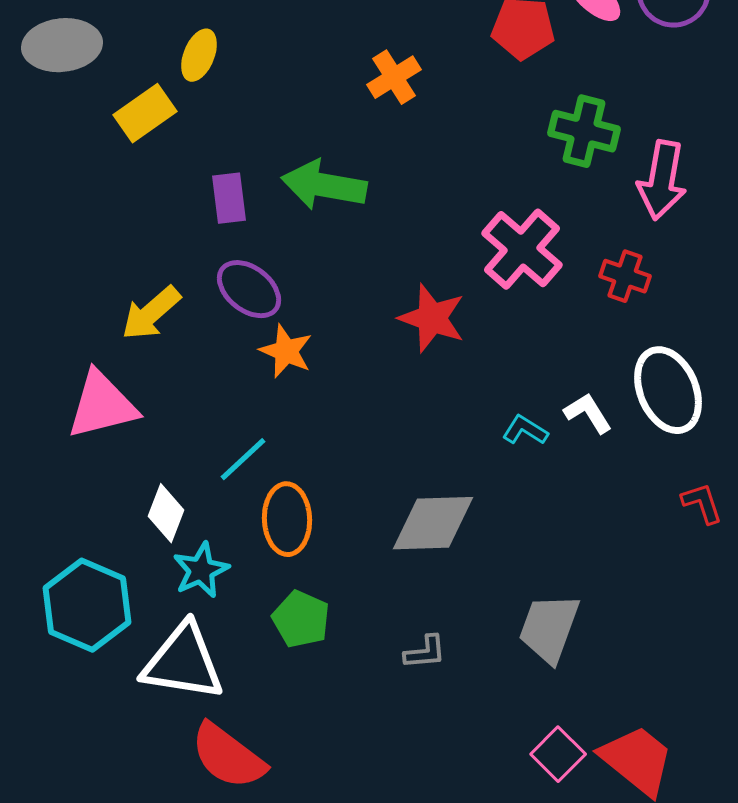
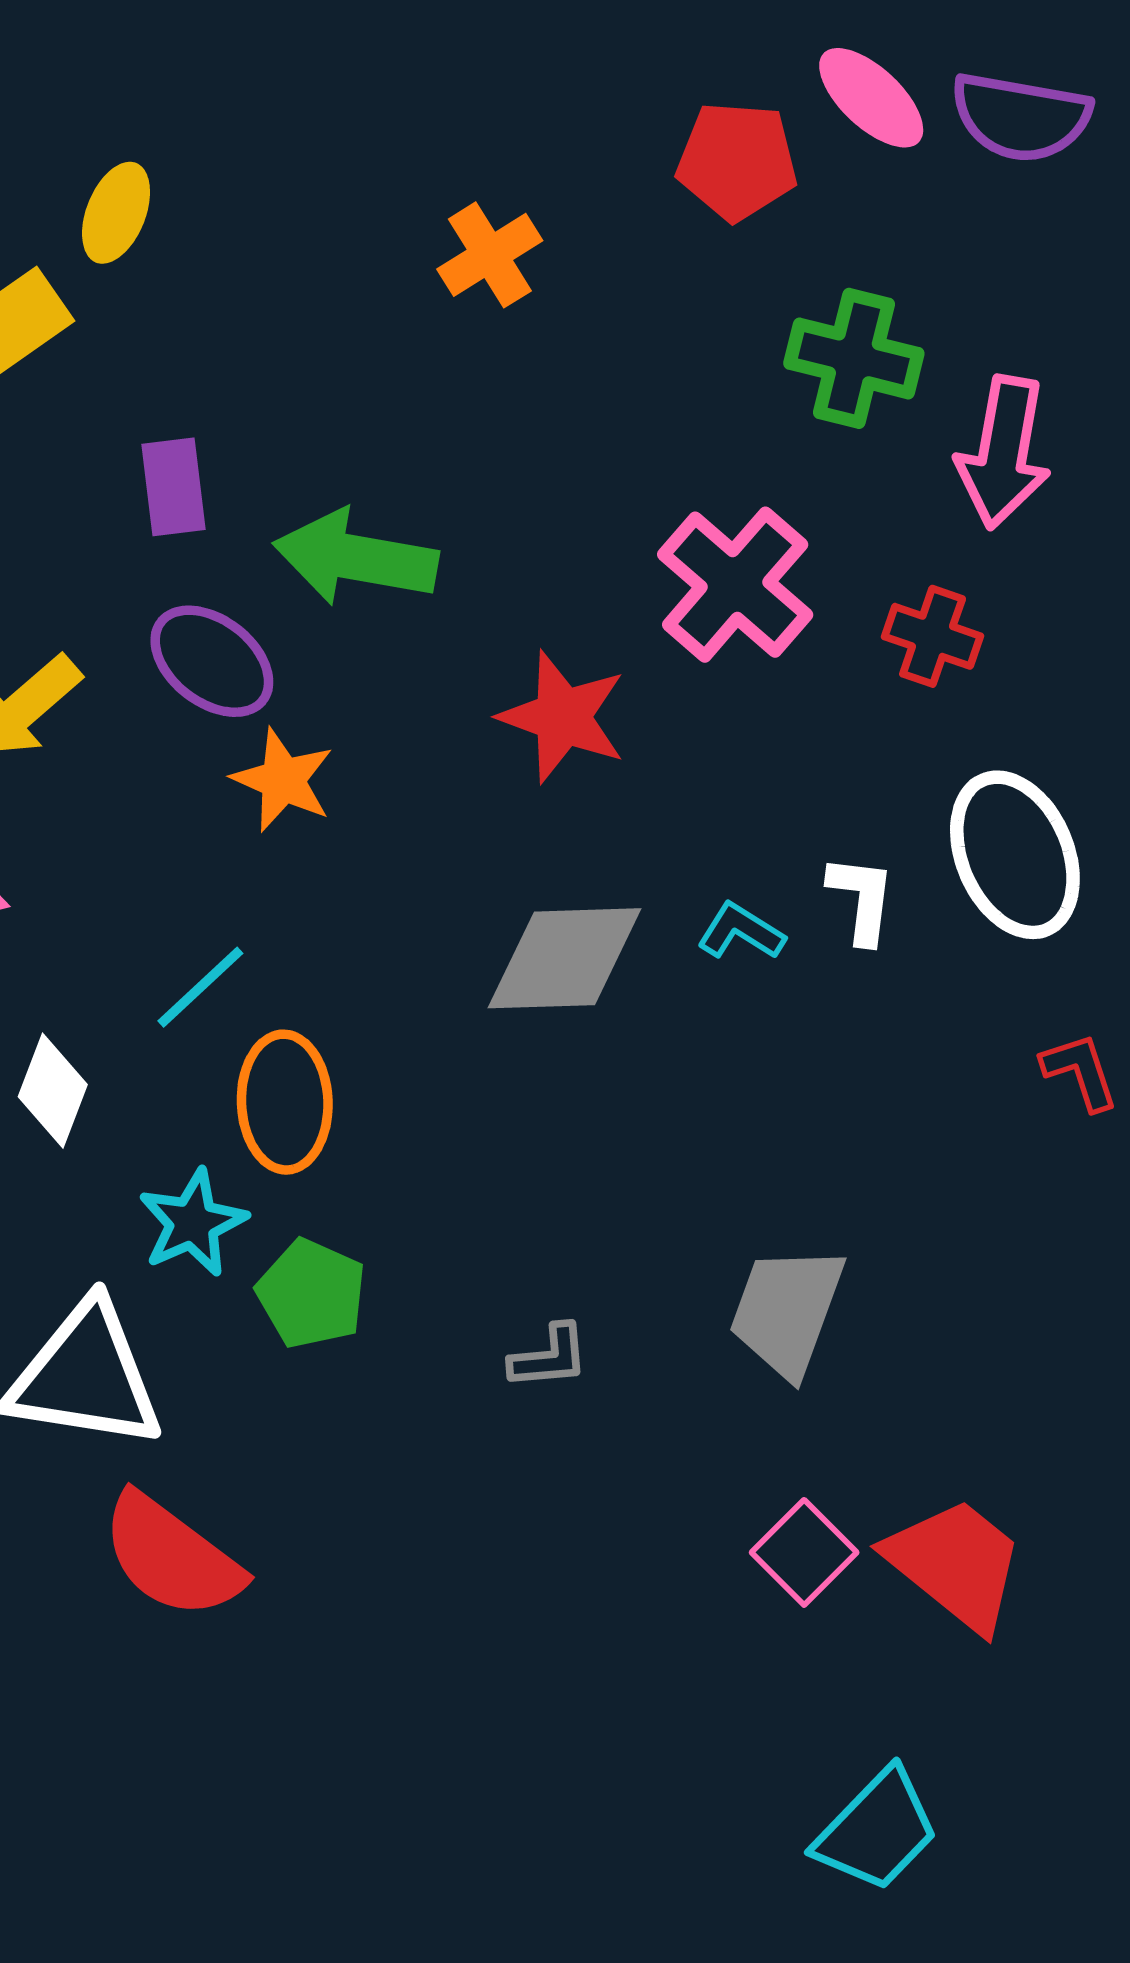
green arrow: (324, 185) -> (356, 558), moved
white L-shape: (588, 413) -> (862, 899), turned 39
gray diamond: (433, 523) -> (565, 958), moved
cyan star: (201, 570) -> (193, 1223), moved

